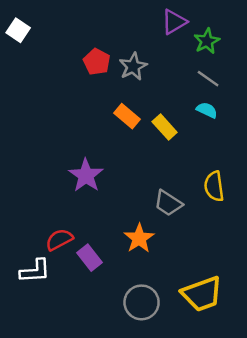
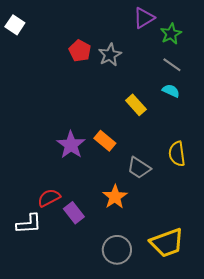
orange rectangle: (127, 116) -> (105, 141), moved

